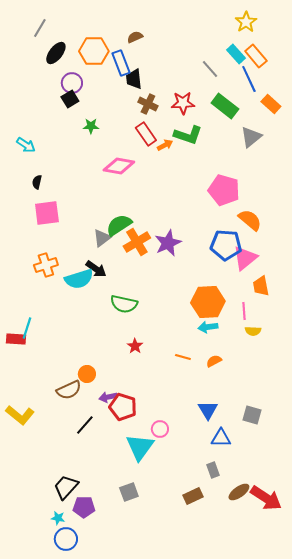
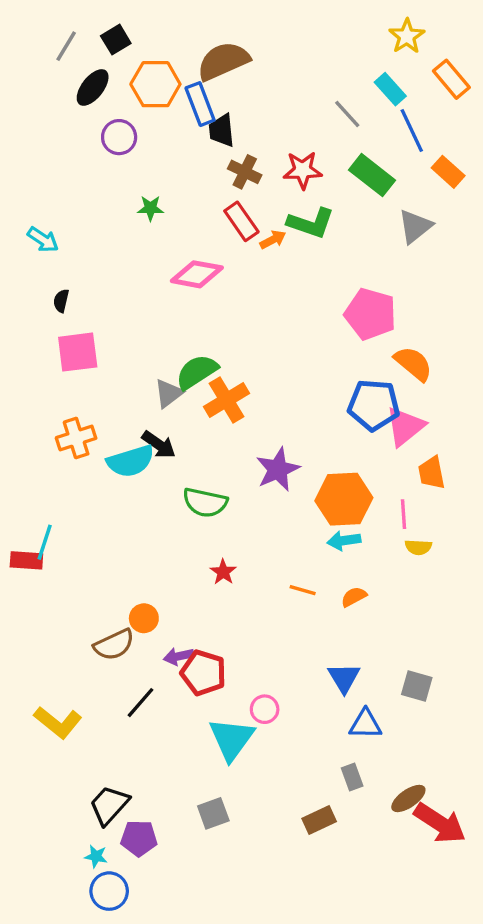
brown semicircle: (135, 37) -> (223, 61), size x2.0
orange rectangle: (256, 56) -> (451, 79), moved
black square: (70, 99) -> (116, 40), moved
purple star: (168, 243) -> (278, 469), moved
yellow L-shape: (20, 415) -> (58, 722), moved
brown ellipse: (239, 492) -> (408, 798), moved

